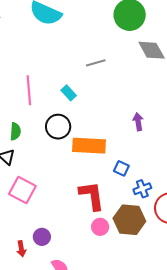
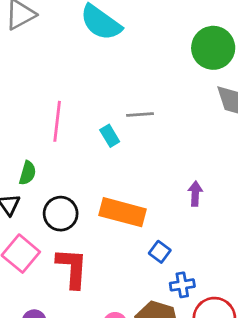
gray line: (96, 63) -> (140, 114), moved
black circle: (58, 127) -> (61, 214), moved
red L-shape: (92, 196) -> (72, 268), moved

